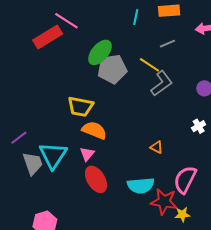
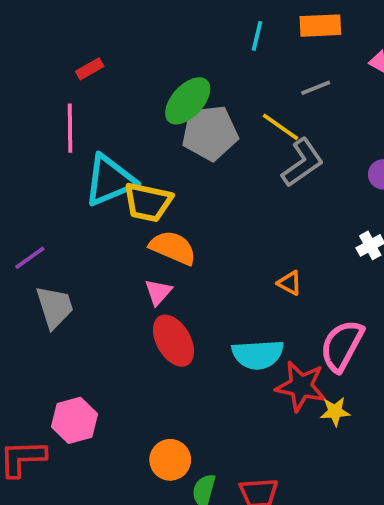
pink line: (66, 21) -> (70, 128), moved, turned 55
red rectangle: (48, 37) -> (90, 69), size x0.5
cyan triangle: (53, 155) -> (110, 180), moved, turned 32

